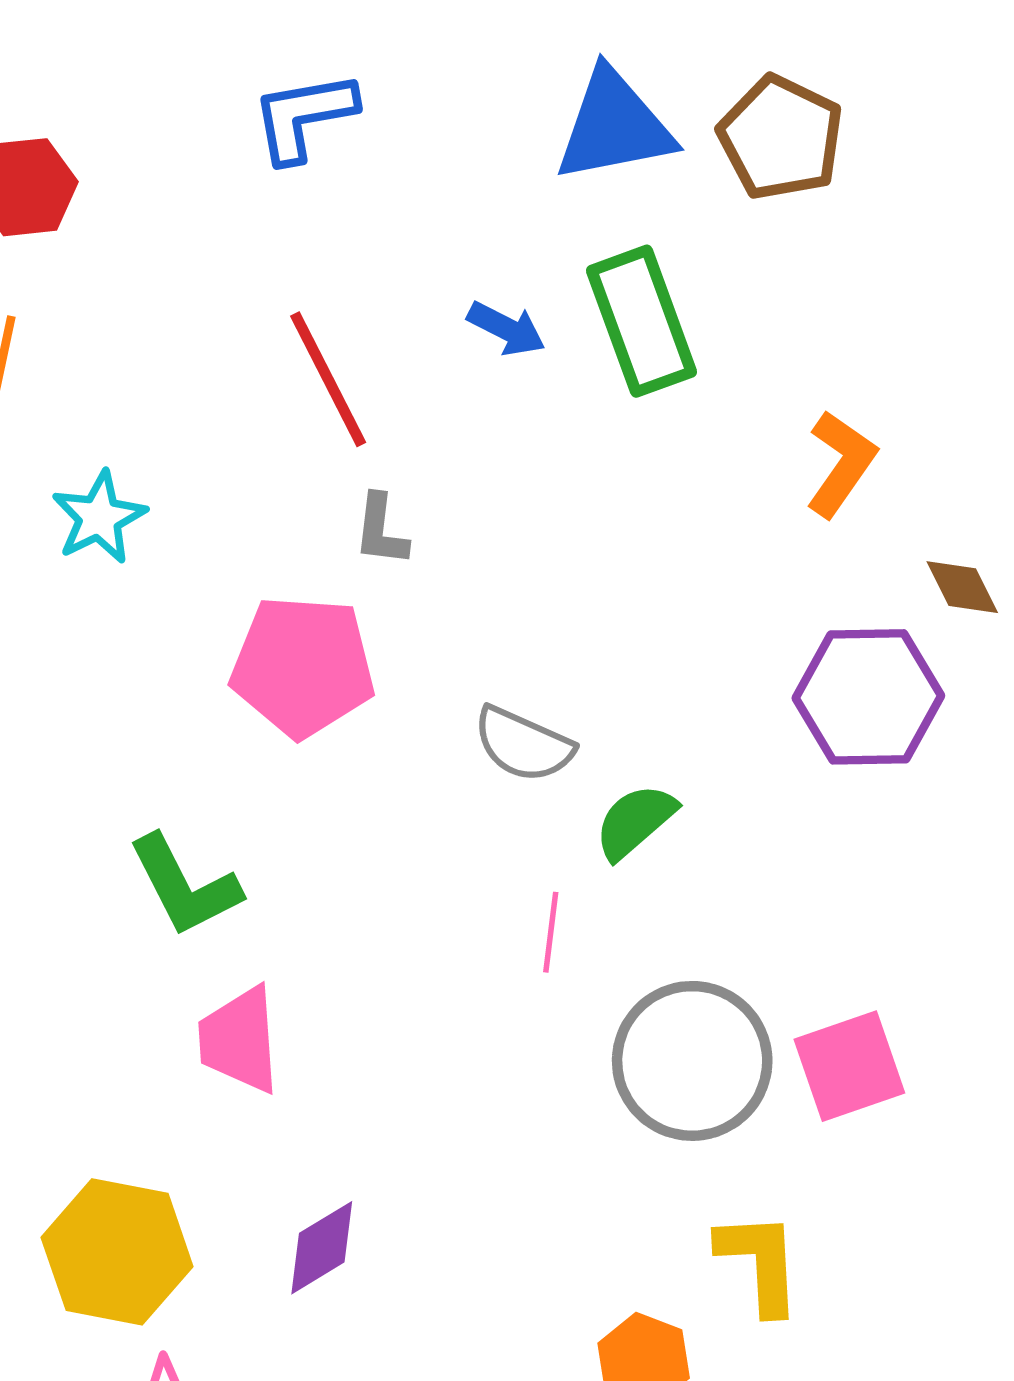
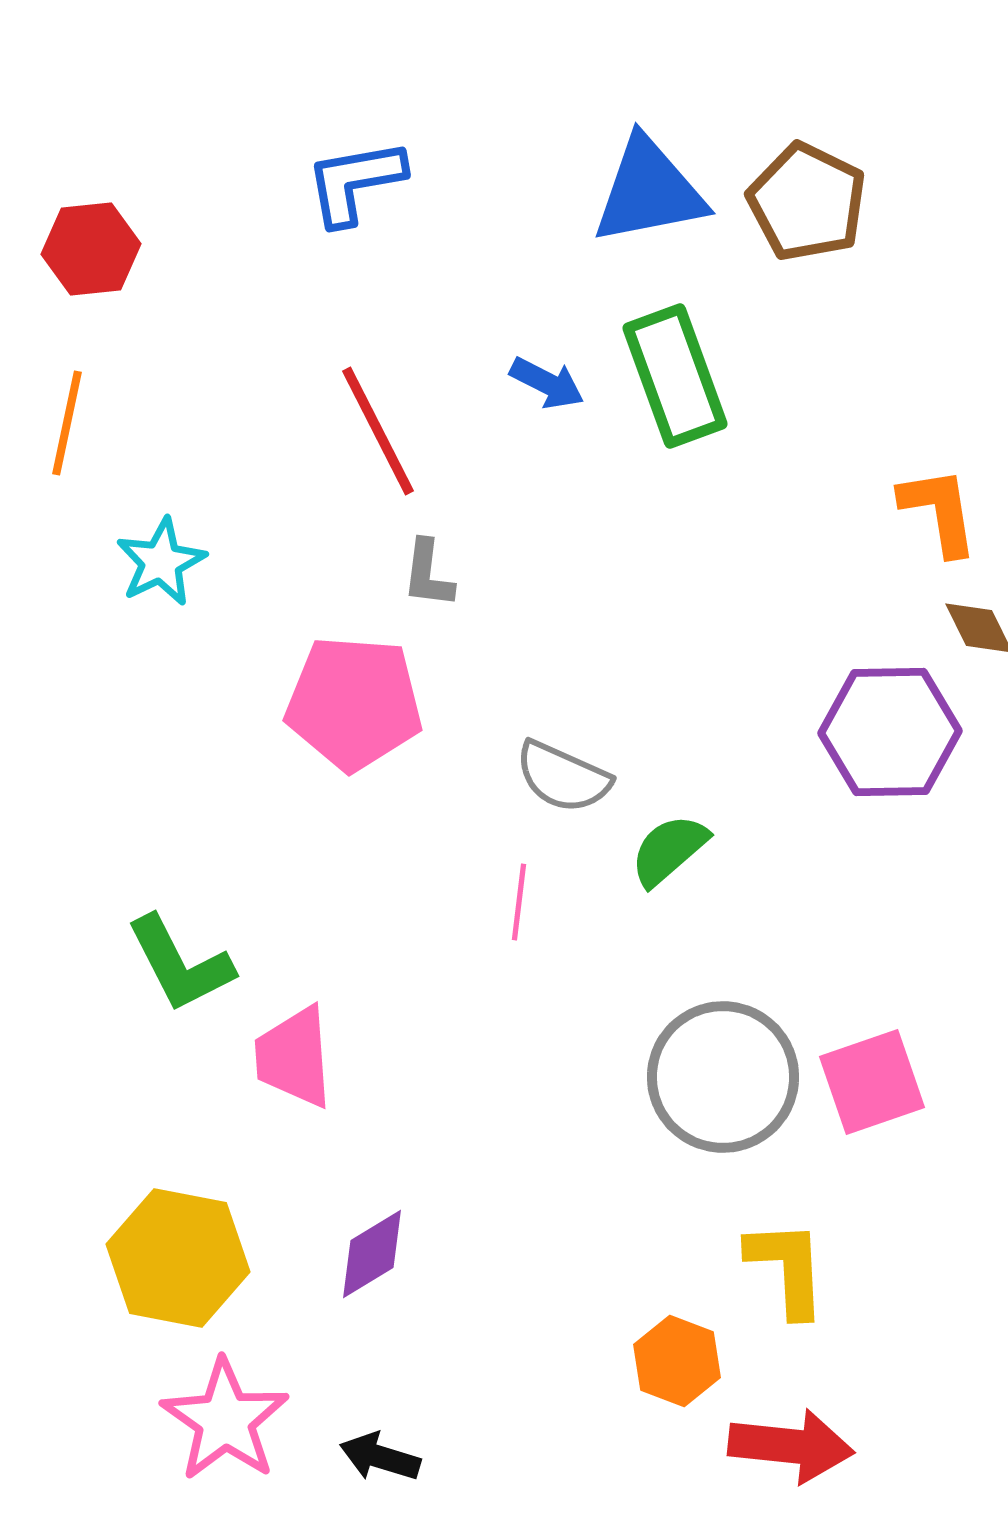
orange L-shape: (841, 464) -> (939, 511), moved, turned -44
green L-shape: (185, 886) -> (180, 964), moved
pink line: (551, 932) -> (519, 902), moved

